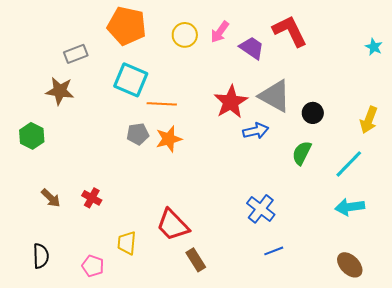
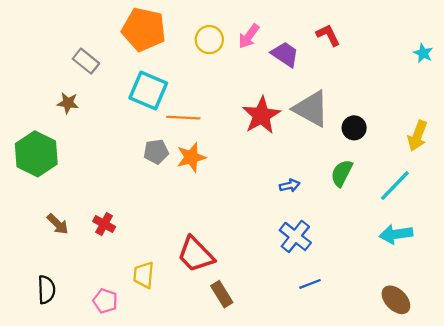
red L-shape: (290, 31) -> (328, 35), size x0.6
gray rectangle: (76, 54) -> (86, 61), turned 60
brown star: (60, 91) -> (68, 103), size x0.7
blue arrow: (256, 131) -> (290, 186), moved, size x0.7
green hexagon: (32, 136) -> (36, 154), size x1.5

